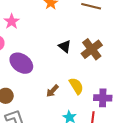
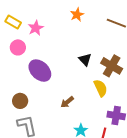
brown cross: (92, 49) -> (112, 66), turned -30
yellow semicircle: (76, 86) -> (101, 88), moved

